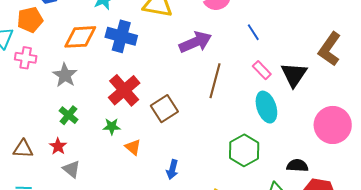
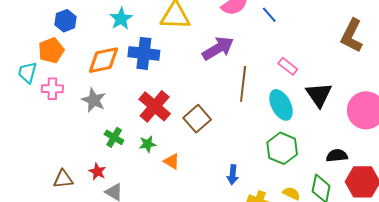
blue line: (253, 32) -> (269, 15), moved
black triangle: (294, 75) -> (319, 95), moved
cyan ellipse: (266, 107) -> (281, 105), moved
green cross: (69, 115) -> (114, 137), moved
blue arrow: (172, 170) -> (233, 175), moved

